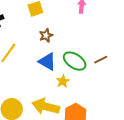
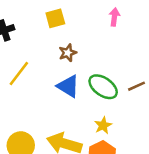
yellow star: (63, 81) -> (103, 125), moved

